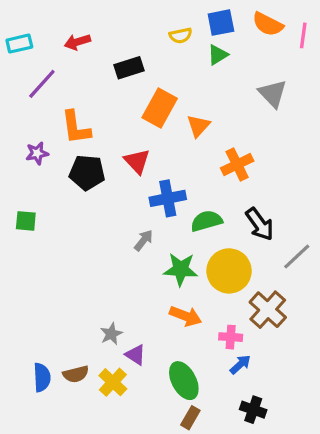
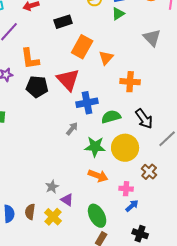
red triangle: (137, 161) -> (68, 80), size x1.4
orange cross: (237, 165) -> (130, 82), turned 30
brown cross: (268, 310) -> (149, 172), size x0.7
brown semicircle: (76, 374) -> (30, 212), turned 112

